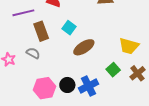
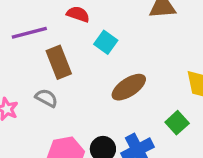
cyan square: (69, 28) -> (106, 42), moved

